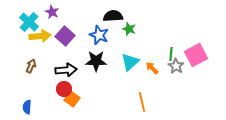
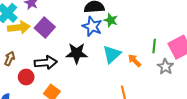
blue star: (99, 35) -> (92, 26), moved
gray star: (176, 66) -> (165, 67), moved
red circle: (64, 89) -> (26, 77), moved

